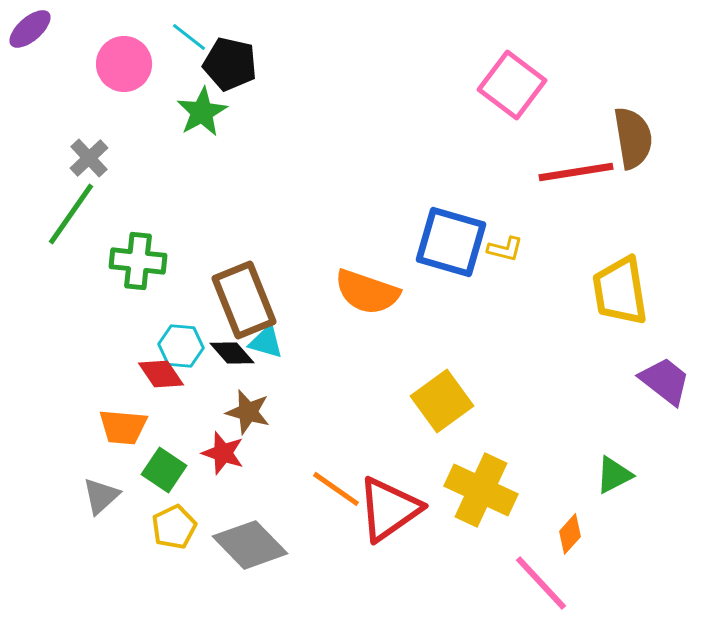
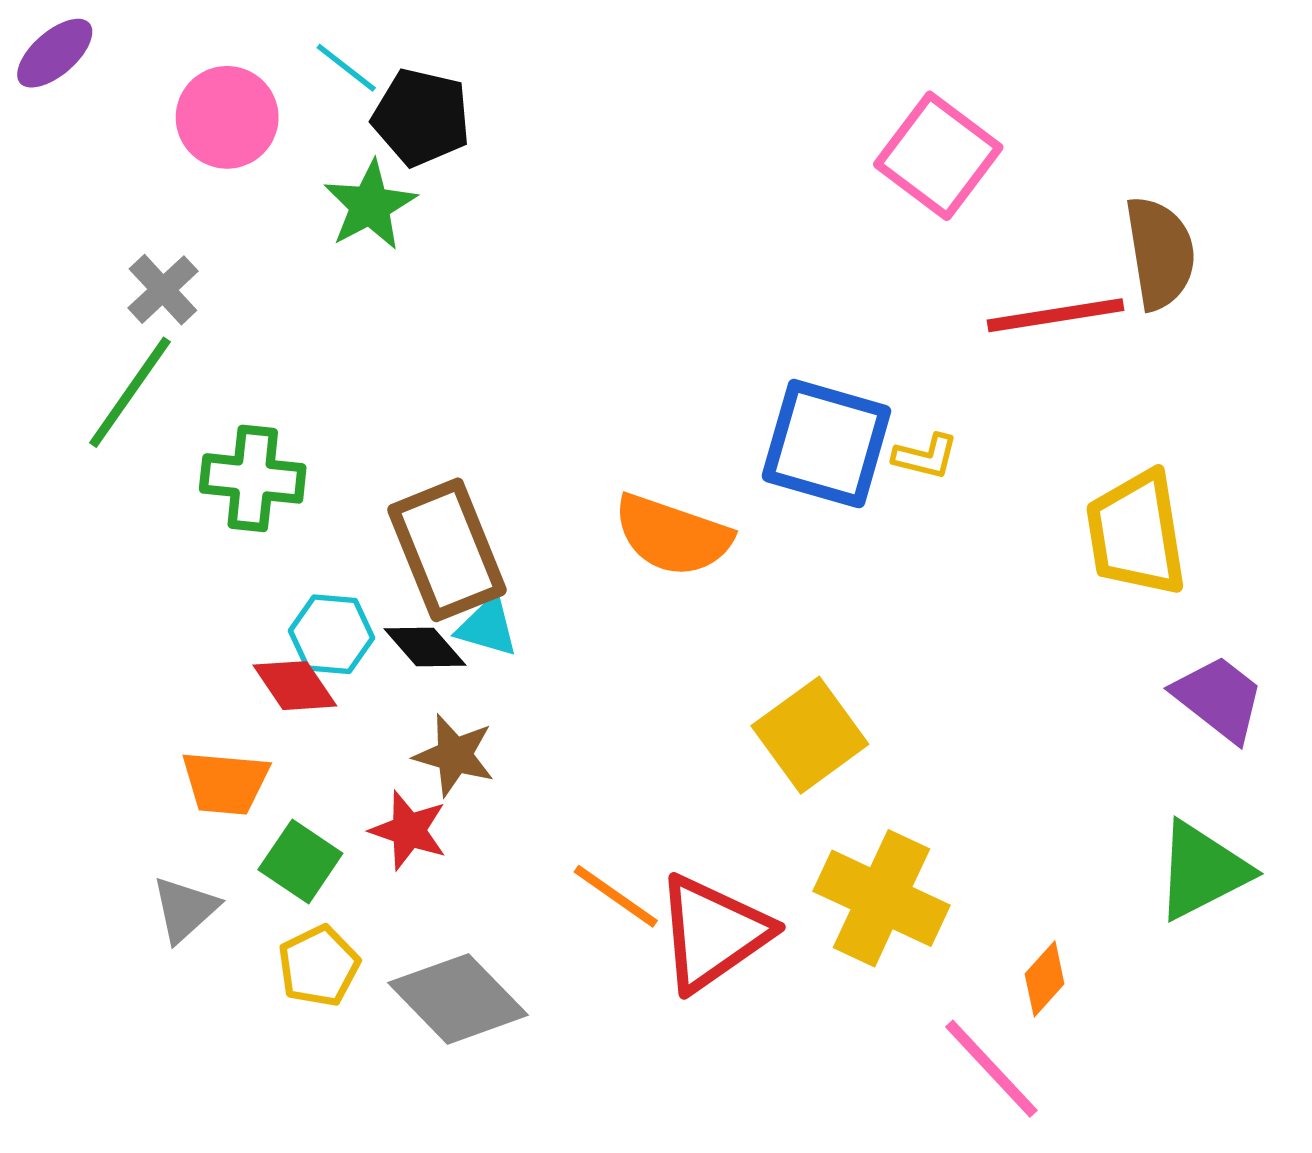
green triangle: (614, 475) -> (1202, 871), moved, size x1.5

